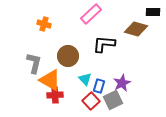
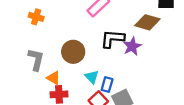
orange cross: (44, 24) -> (36, 17), moved
orange triangle: (50, 80) -> (54, 78), size x0.6
purple star: (122, 83) -> (132, 46), moved

